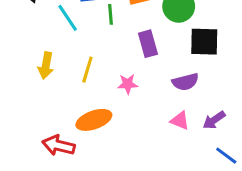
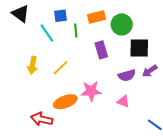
yellow line: (87, 70) -> (61, 68), turned 30
pink star: (128, 84) -> (91, 91), moved, size x1.5
purple arrow: (214, 120) -> (150, 71), moved

